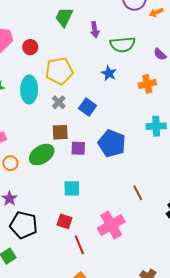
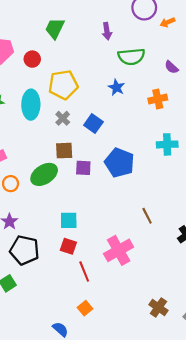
green trapezoid: (64, 17) -> (55, 28), moved
purple arrow: (95, 30) -> (107, 31), moved
cyan square: (72, 188) -> (69, 220), moved

